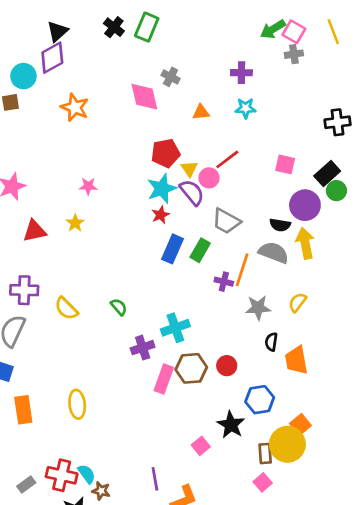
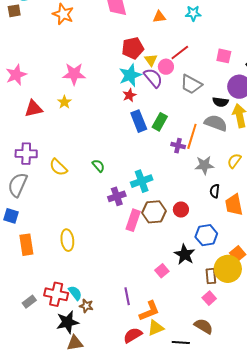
pink star: (88, 186) -> (74, 74), size x1.6
gray trapezoid: (226, 221) -> (191, 84), moved
blue rectangle: (172, 249) -> (139, 121), turned -45

